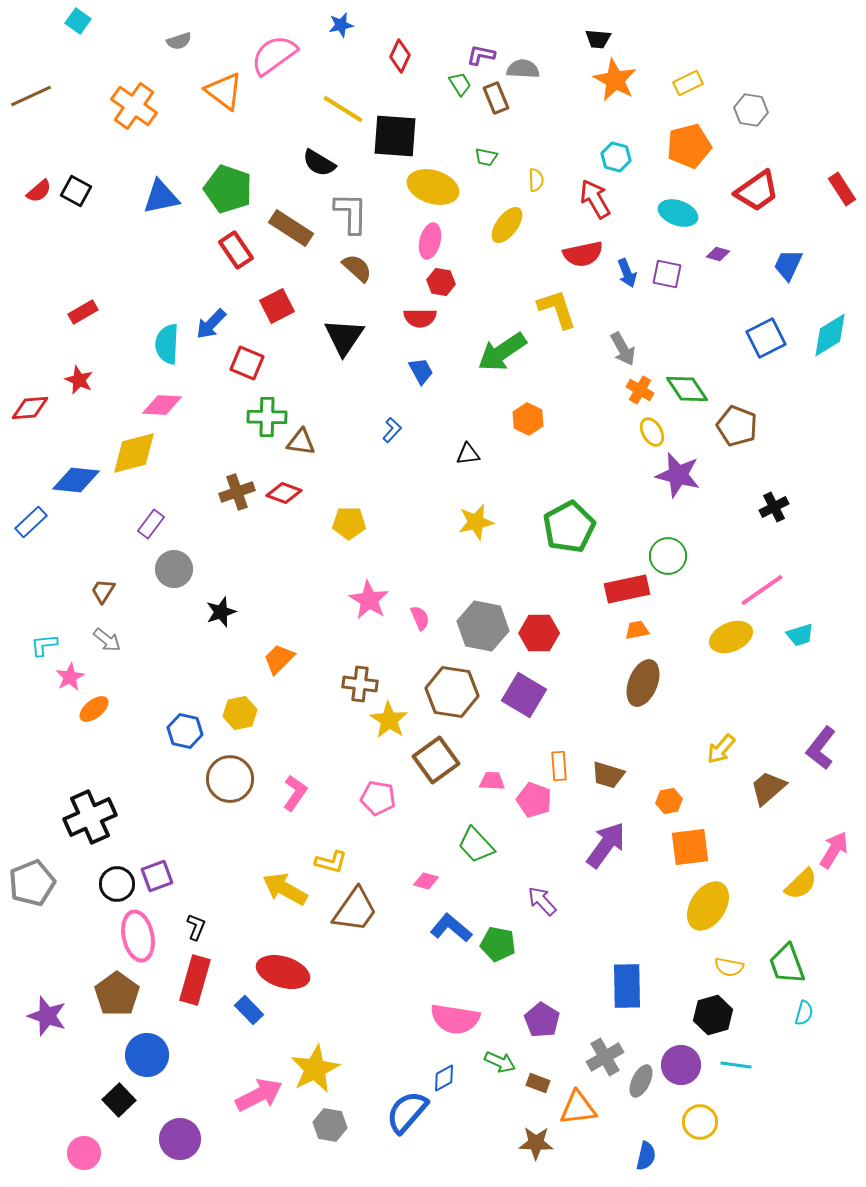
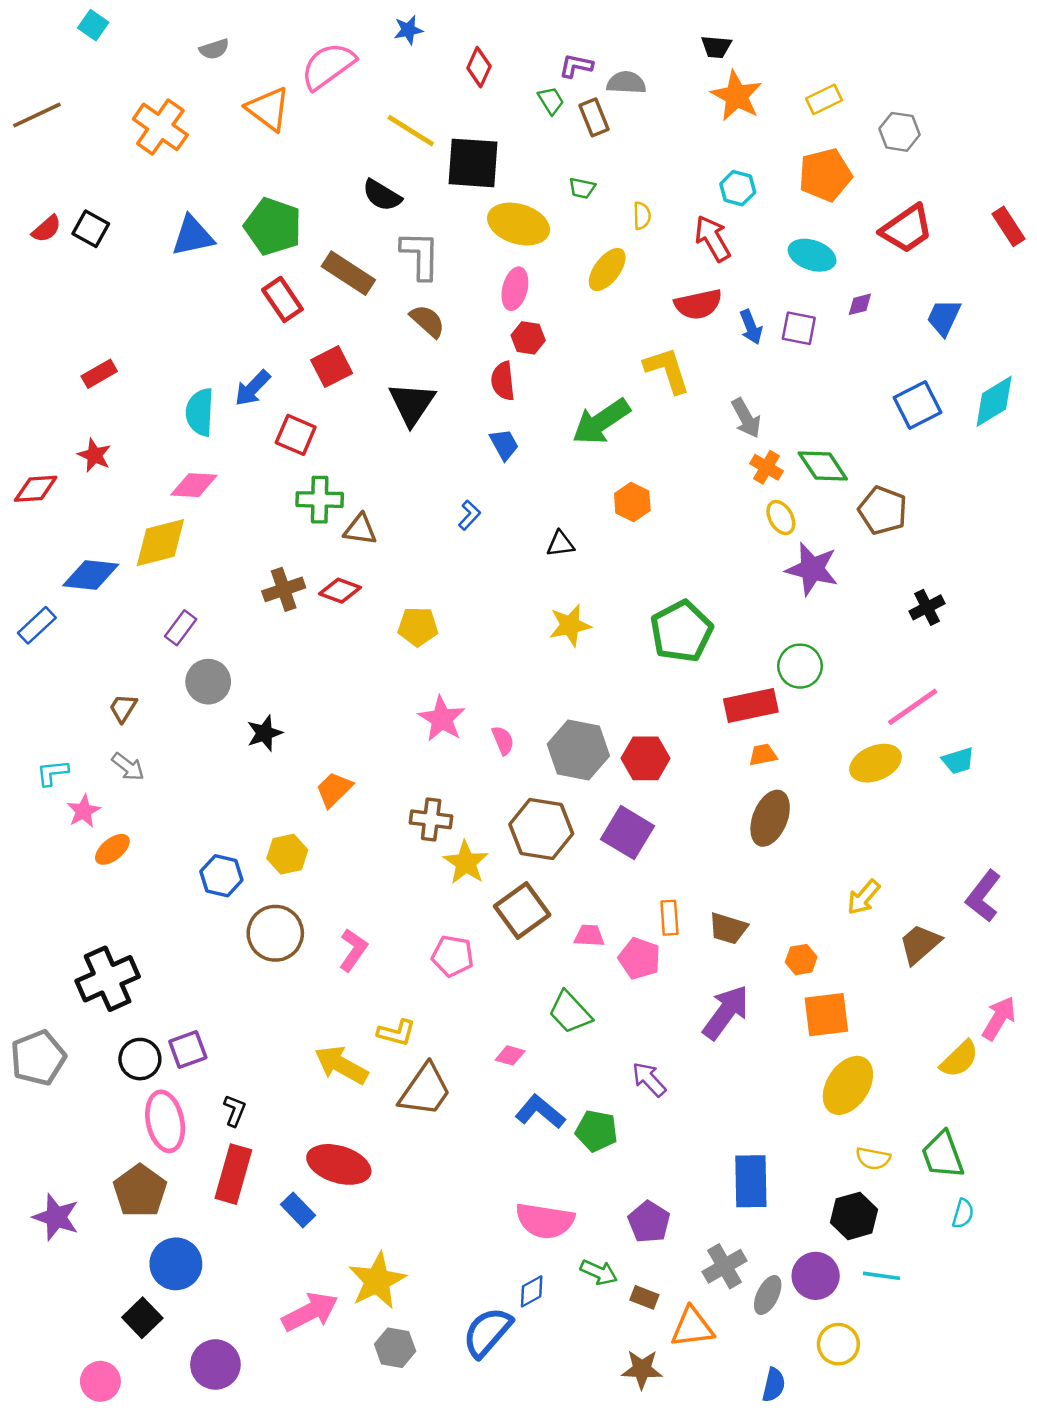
purple diamond: (718, 254) -> (860, 304), turned -30
red semicircle: (420, 318) -> (503, 381), turned 84

